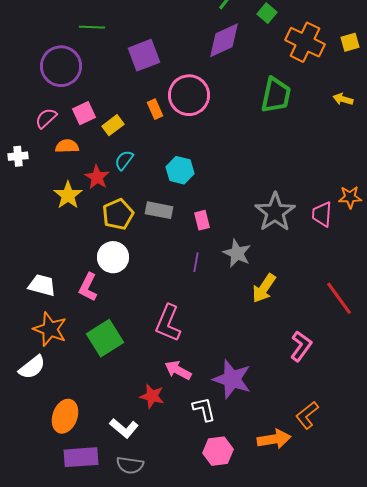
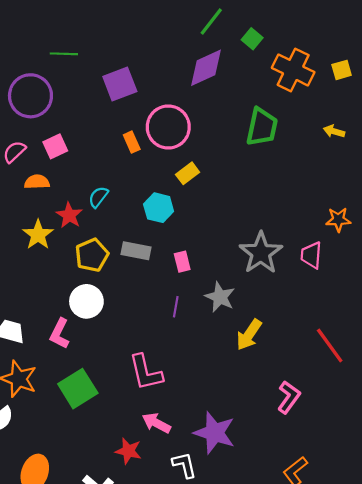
yellow rectangle: (113, 125) -> (188, 173), moved
orange star: (350, 197) -> (338, 220), moved
pink L-shape: (168, 323) -> (146, 372), turned -36

